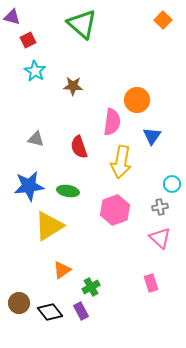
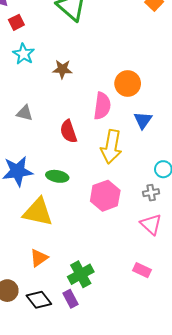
gray triangle: (36, 139) -> (25, 113), moved
yellow triangle: (49, 226) -> (38, 212), turned 44
orange triangle: (62, 270) -> (39, 258), moved
pink rectangle: (151, 283) -> (142, 270), turned -48
green cross: (91, 287) -> (81, 274), size x1.4

